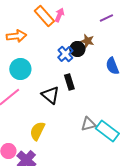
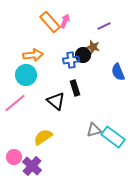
purple line: (106, 18) -> (104, 26), moved
orange arrow: (16, 36) -> (33, 55), moved
blue cross: (65, 54) -> (71, 60), turned 35
yellow semicircle: (37, 131) -> (43, 137), turned 30

